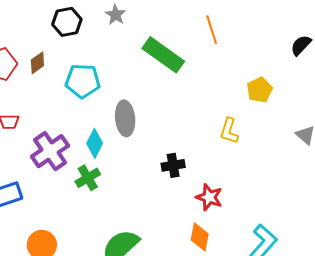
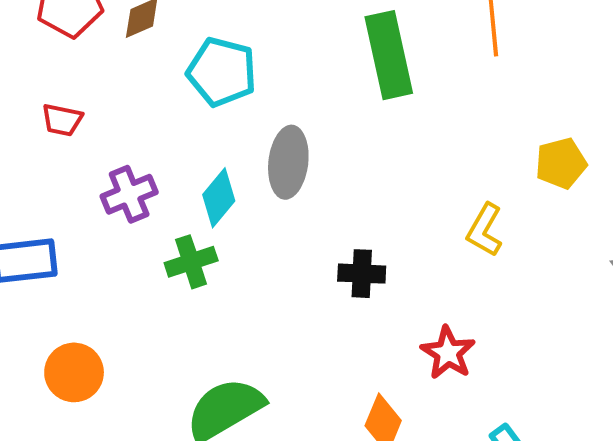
green rectangle: (163, 55) -> (389, 55), turned 30
purple cross: (50, 151) -> (129, 194), size x0.7
red star: (209, 197) -> (448, 353), moved

